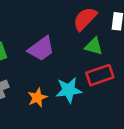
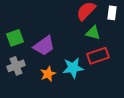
purple trapezoid: (41, 49) -> (44, 46), moved

